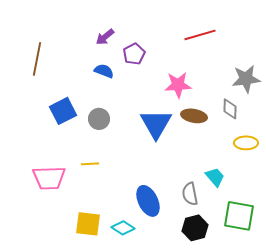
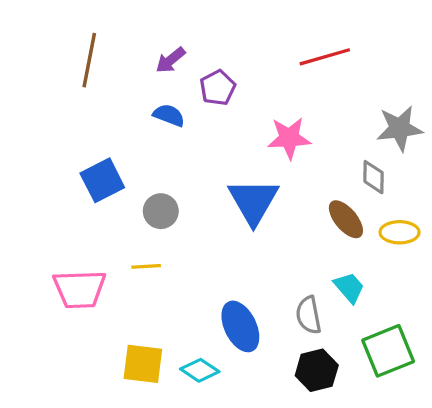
brown line: (37, 59) -> (89, 60), moved
brown ellipse: (194, 116) -> (346, 219), moved, turned 40
gray circle: (99, 119) -> (161, 211), moved
green square: (239, 216) -> (388, 351), turned -32

